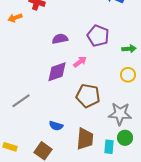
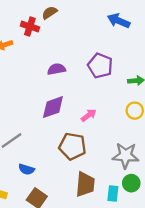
pink arrow: (80, 62) -> (89, 115), moved
brown pentagon: (88, 96) -> (73, 146), moved
blue semicircle: (56, 126) -> (26, 169), moved

